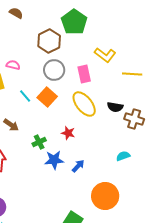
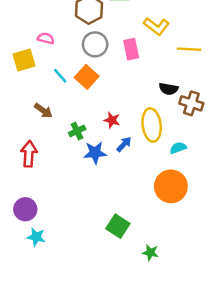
yellow ellipse: (84, 104) -> (152, 125), moved, turned 32
blue arrow: (78, 166) -> (124, 144), moved
orange circle: (105, 196) -> (171, 186), moved

